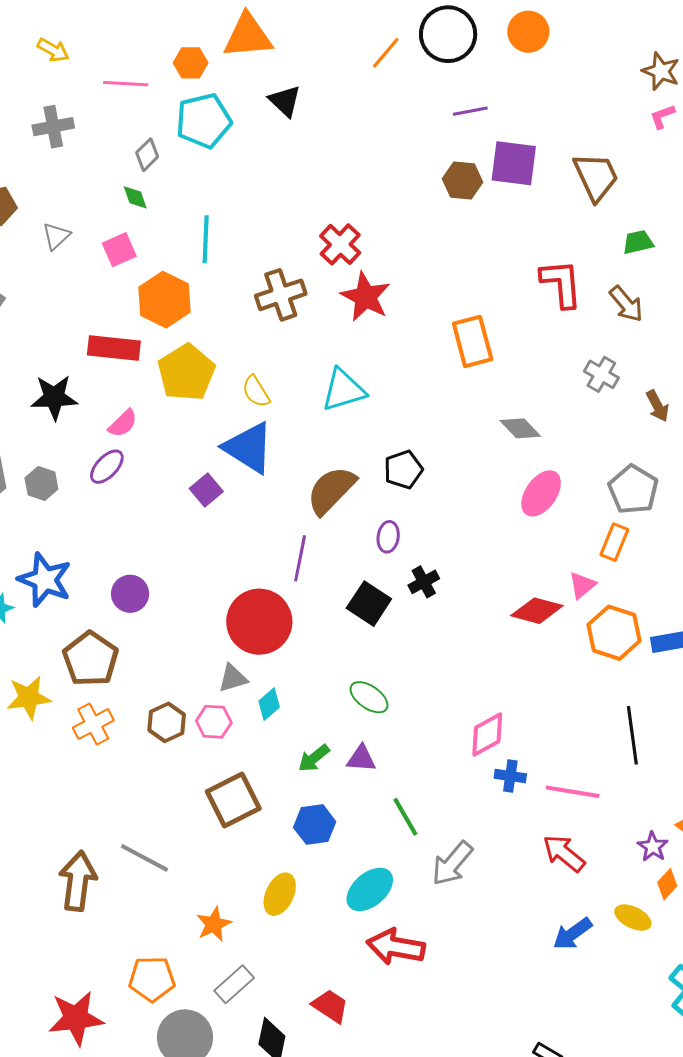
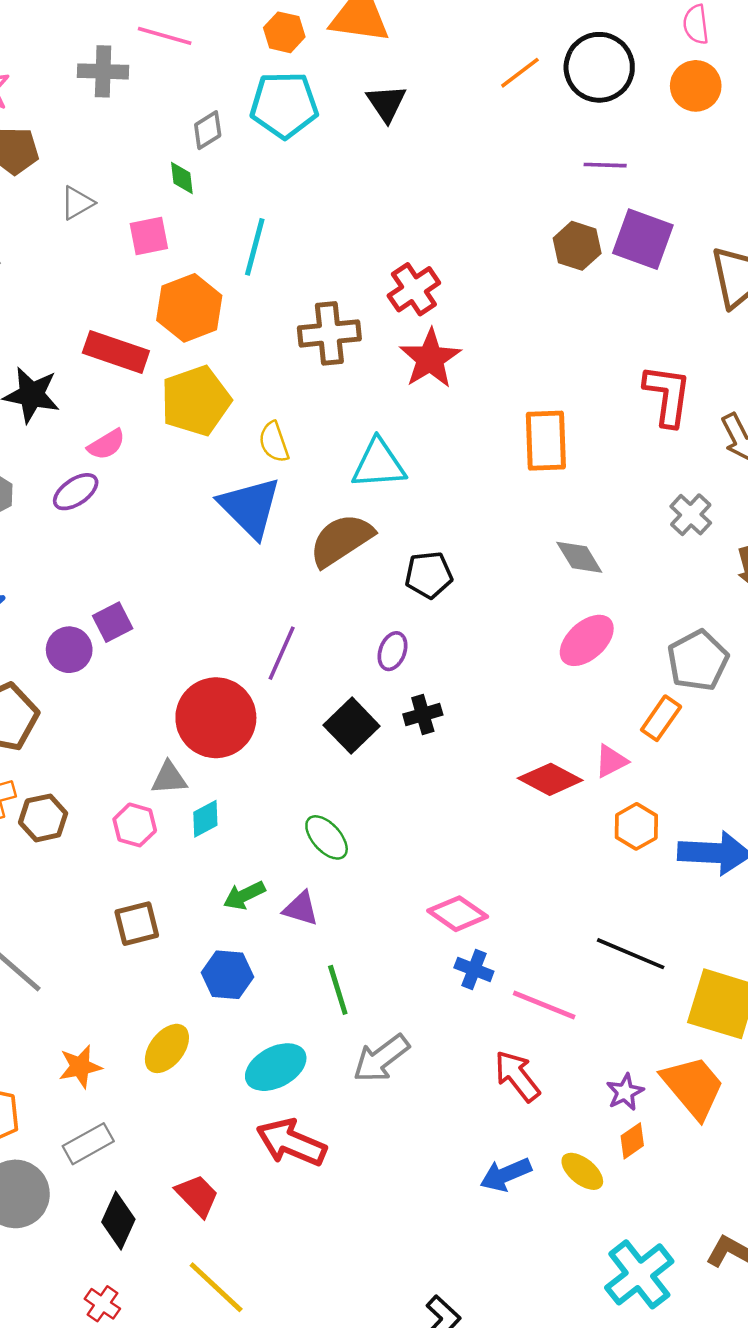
pink line: (126, 84) -> (165, 36), moved
purple square: (206, 490) -> (113, 622), moved
brown semicircle: (331, 490) -> (341, 540), moved
orange hexagon: (614, 633) -> (636, 826), size x0.7
brown hexagon: (167, 722) -> (43, 818), moved
pink diamond: (487, 734) -> (458, 914), turned 51
black line: (632, 735) -> (631, 954), turned -72
brown square: (233, 800) -> (137, 924), size x0.7

